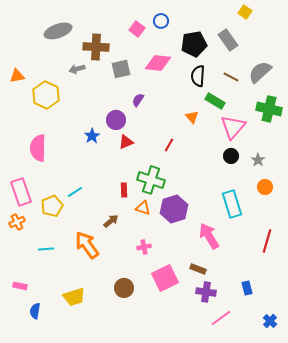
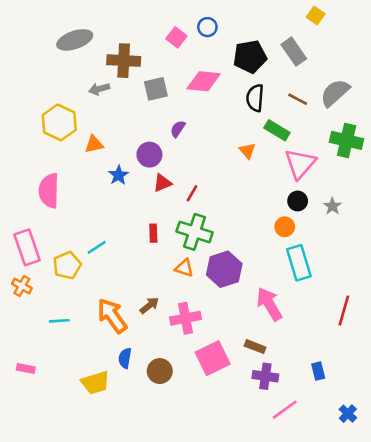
orange triangle: (17, 76) -> (94, 144), moved
red line: (169, 145) -> (192, 193), moved
orange circle: (265, 187) -> (285, 227), moved
red rectangle: (124, 190) -> (153, 233), moved
brown arrow: (111, 221) -> (149, 305), moved
orange cross: (17, 222) -> (22, 286), turned -35
pink cross: (144, 247) -> (186, 318), size x1.6
blue semicircle: (35, 311) -> (125, 358), moved

